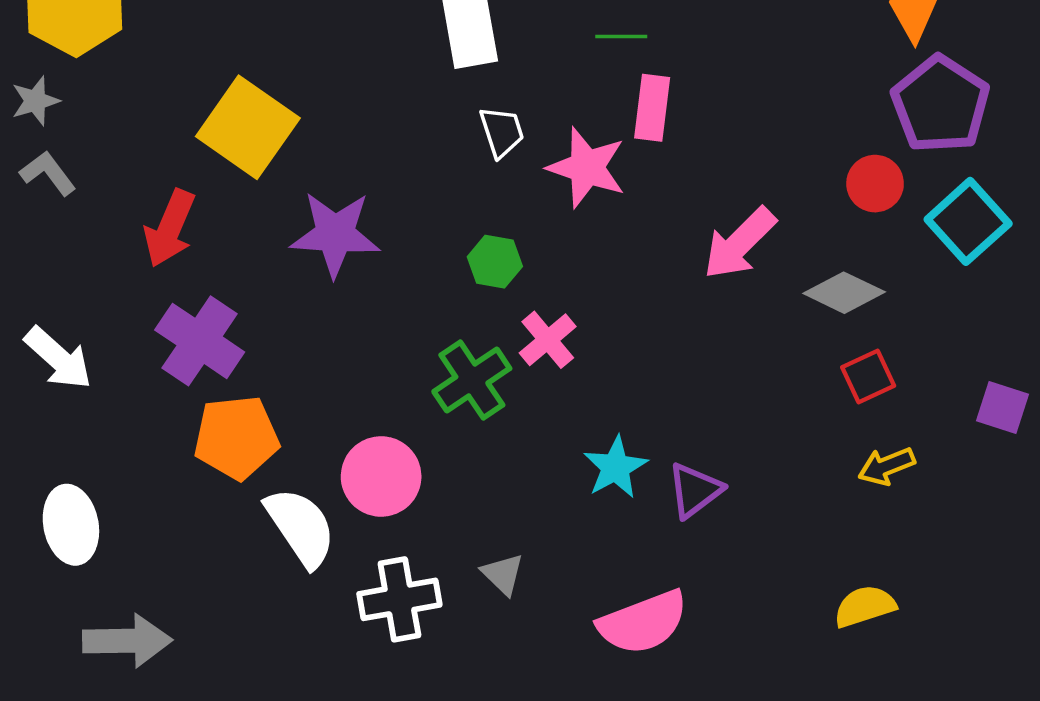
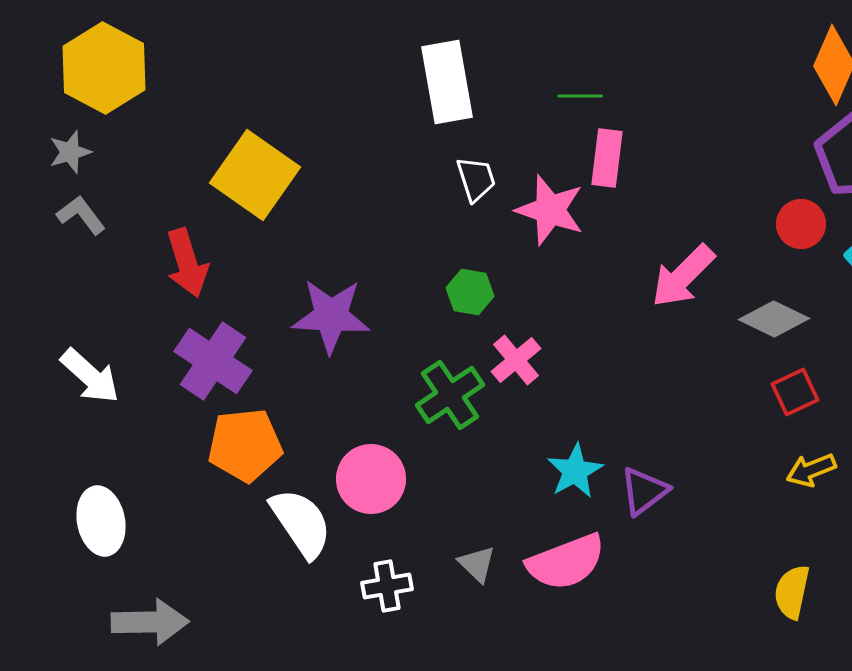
red arrow: (170, 228) -> (187, 263), turned -40
purple star: (335, 234) -> (331, 316), moved
white cross: (399, 599) -> (387, 586), size x0.7
yellow semicircle: (865, 606) -> (792, 592), turned -60
pink semicircle: (643, 622) -> (566, 562), moved

